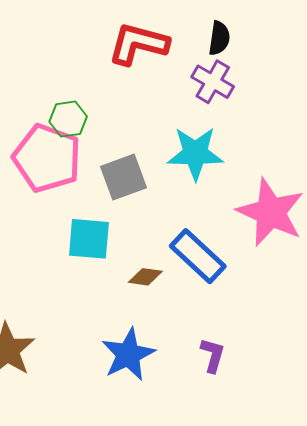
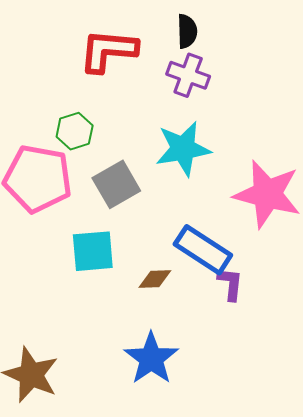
green hexagon: (68, 119) -> (75, 131), moved
purple L-shape: (213, 355) -> (230, 284), moved

